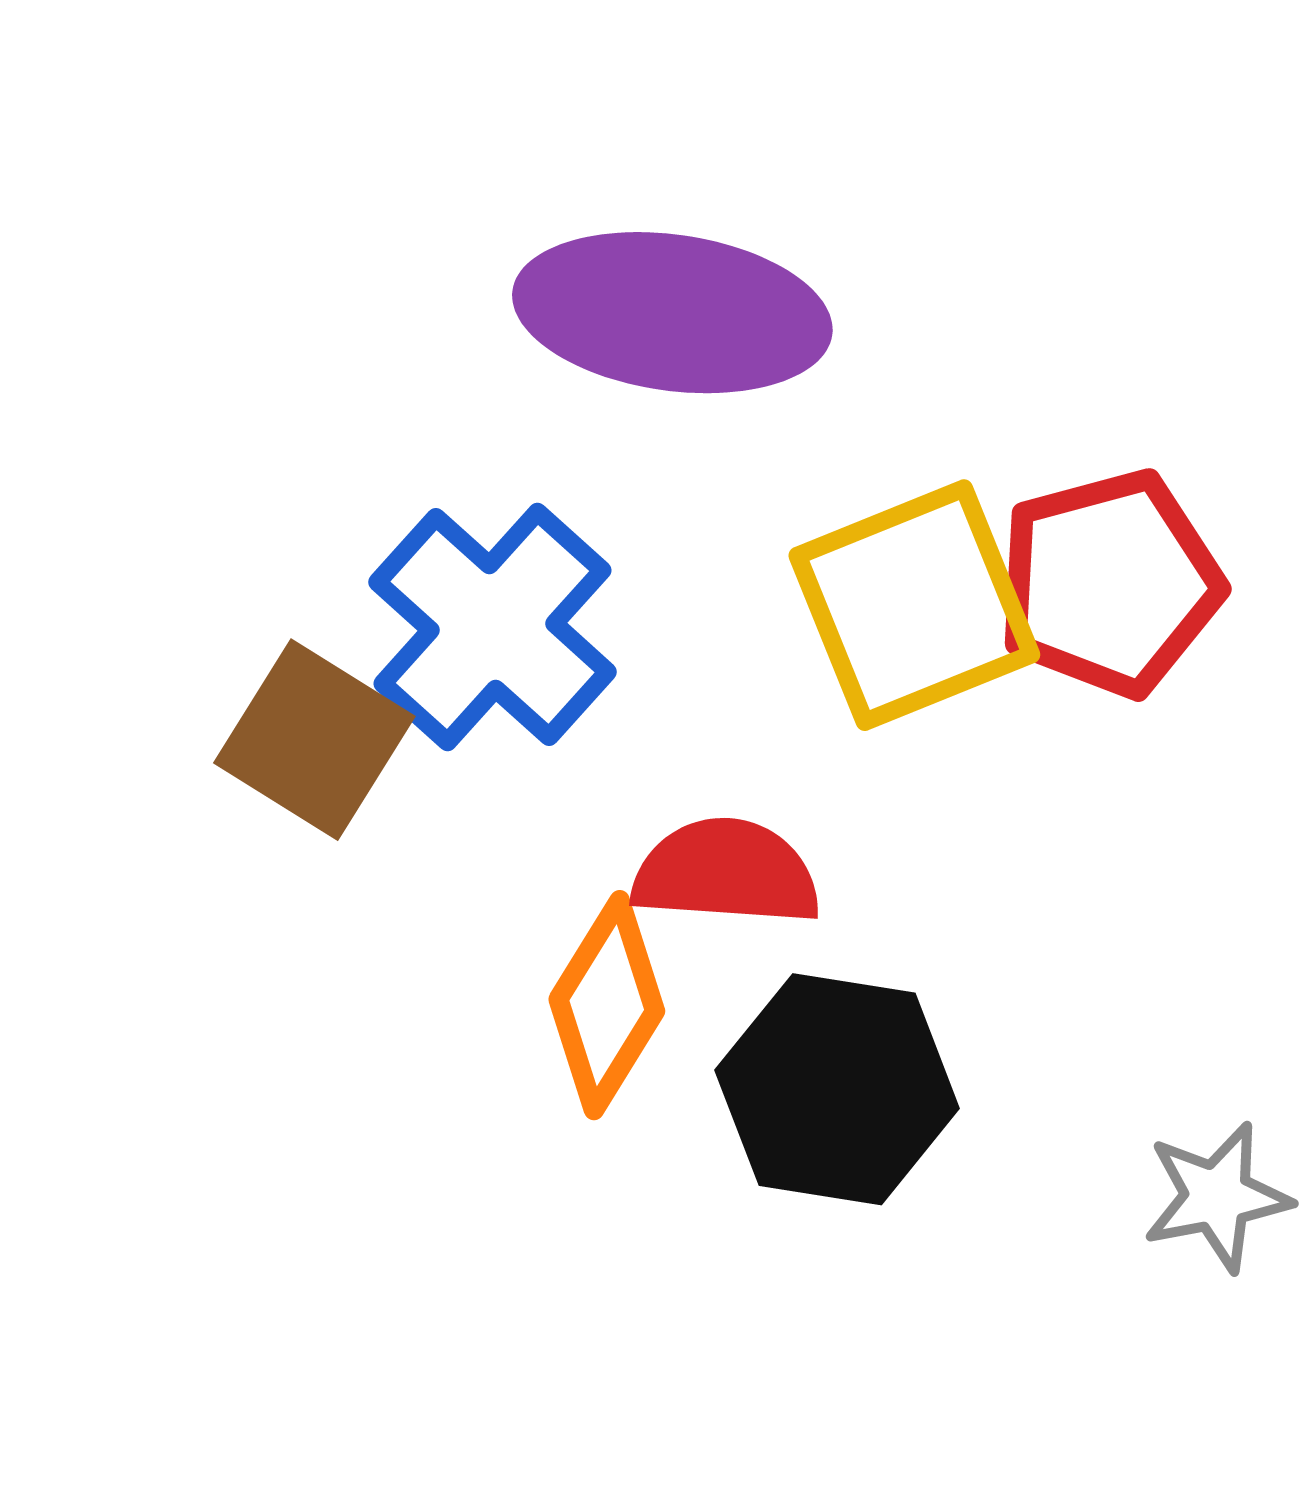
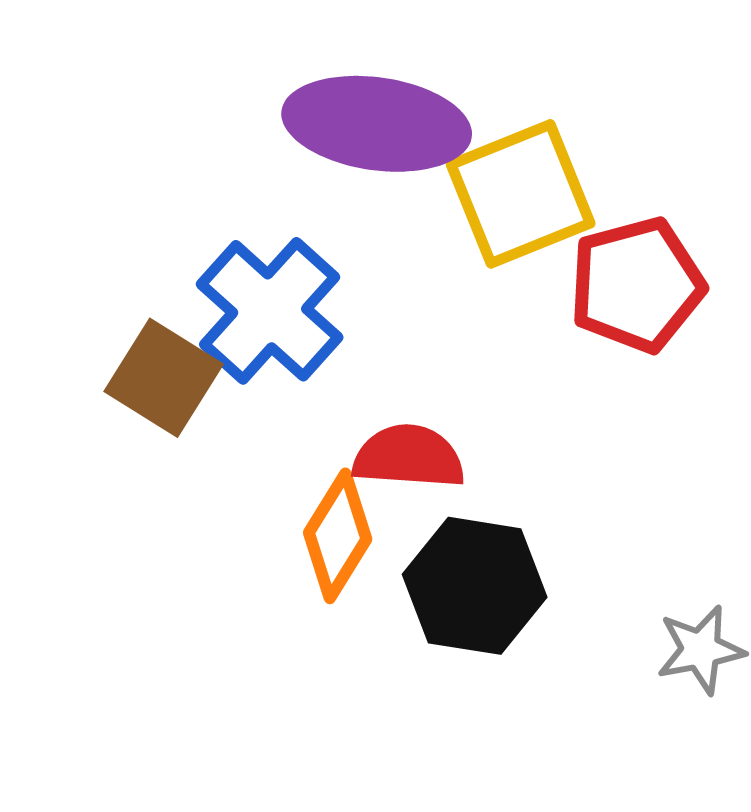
yellow square: (914, 605) -> (521, 194), moved

